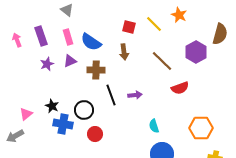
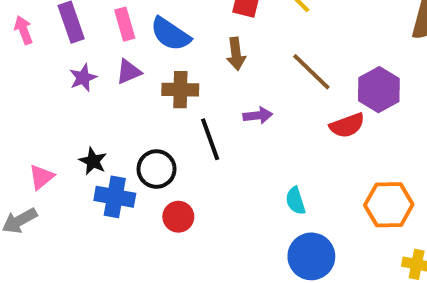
purple hexagon: (196, 52) -> (379, 90), moved
purple arrow: (135, 95) -> (258, 115), moved

